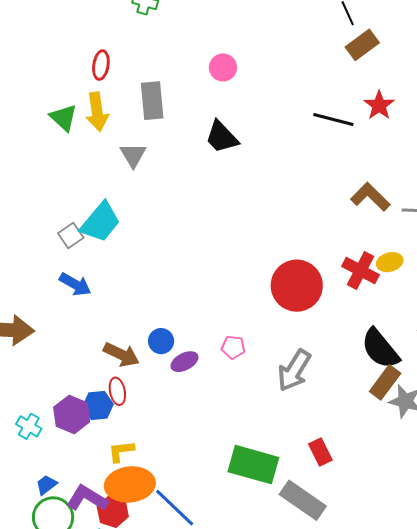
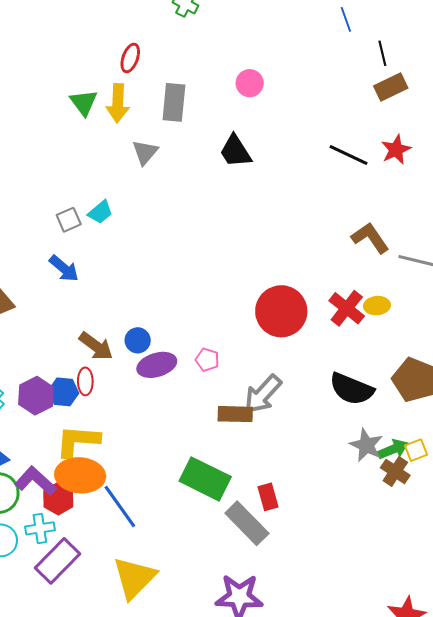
cyan trapezoid: (100, 222) -> (100, 212), size x0.6
black semicircle: (380, 349) -> (352, 389), turned -39
purple ellipse: (184, 362) -> (157, 365), size x1.4
brown rectangle: (385, 382) -> (235, 414), moved, turned 44
yellow L-shape: (121, 451) -> (78, 441), size x1.6
red rectangle: (320, 452) -> (268, 497), moved

